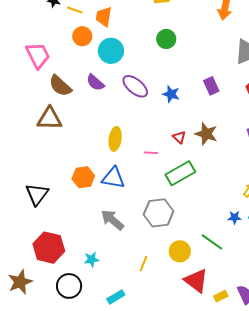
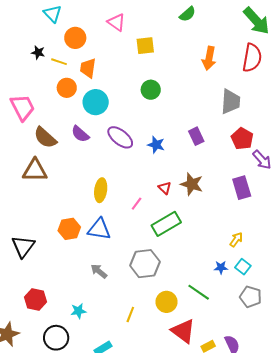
pink line: (151, 153) -> (137, 204), turned -56
gray arrow: (112, 220) -> (99, 271), size x0.7
red hexagon: (49, 248) -> (36, 299), size x0.7

